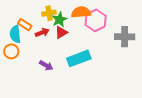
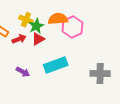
yellow cross: (49, 13) -> (26, 20), turned 32
gray cross: (125, 37) -> (100, 74), moved

